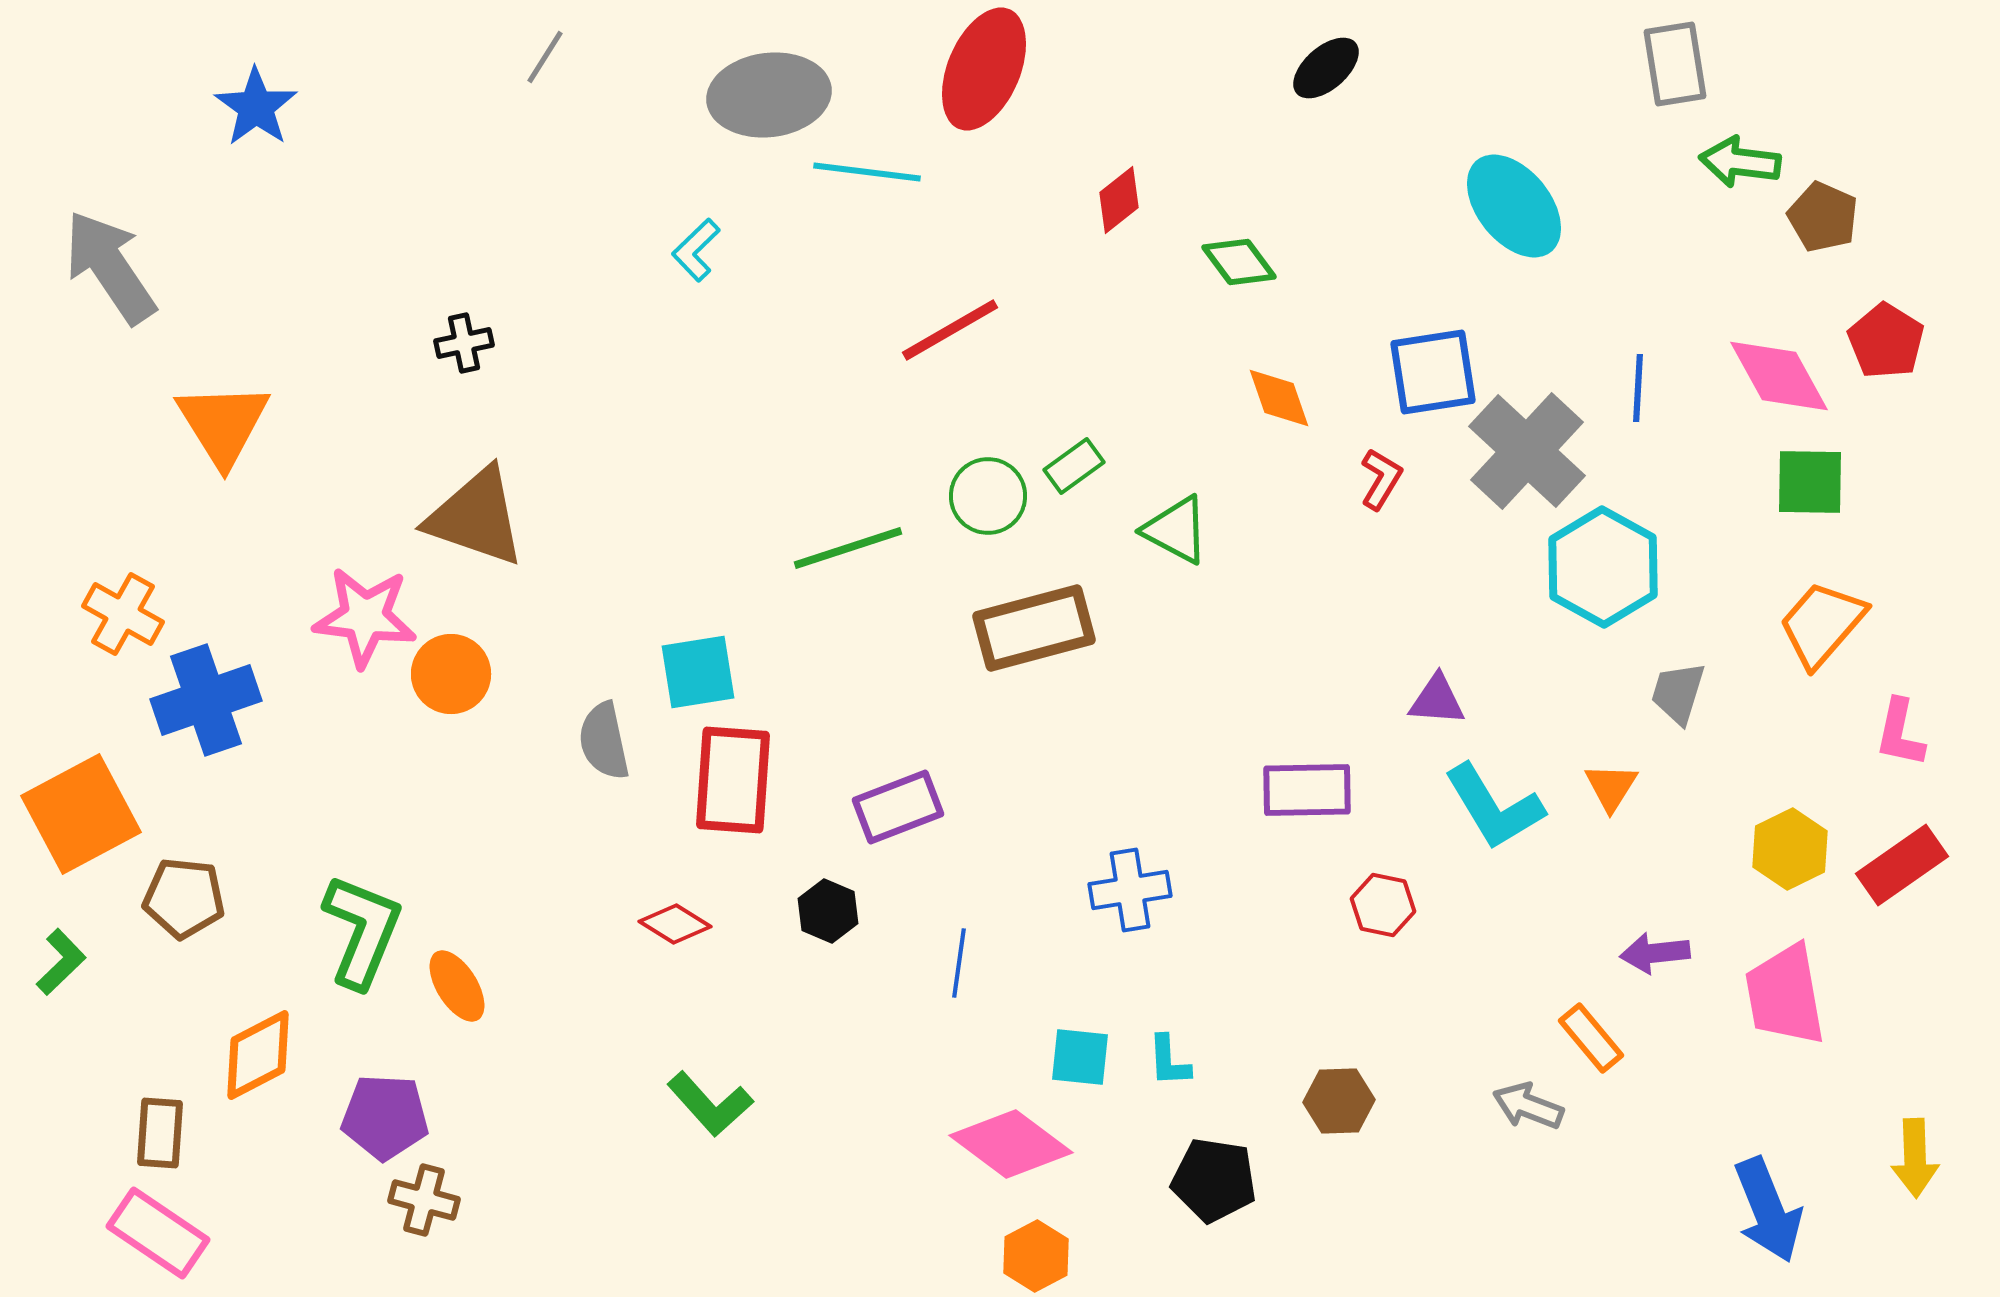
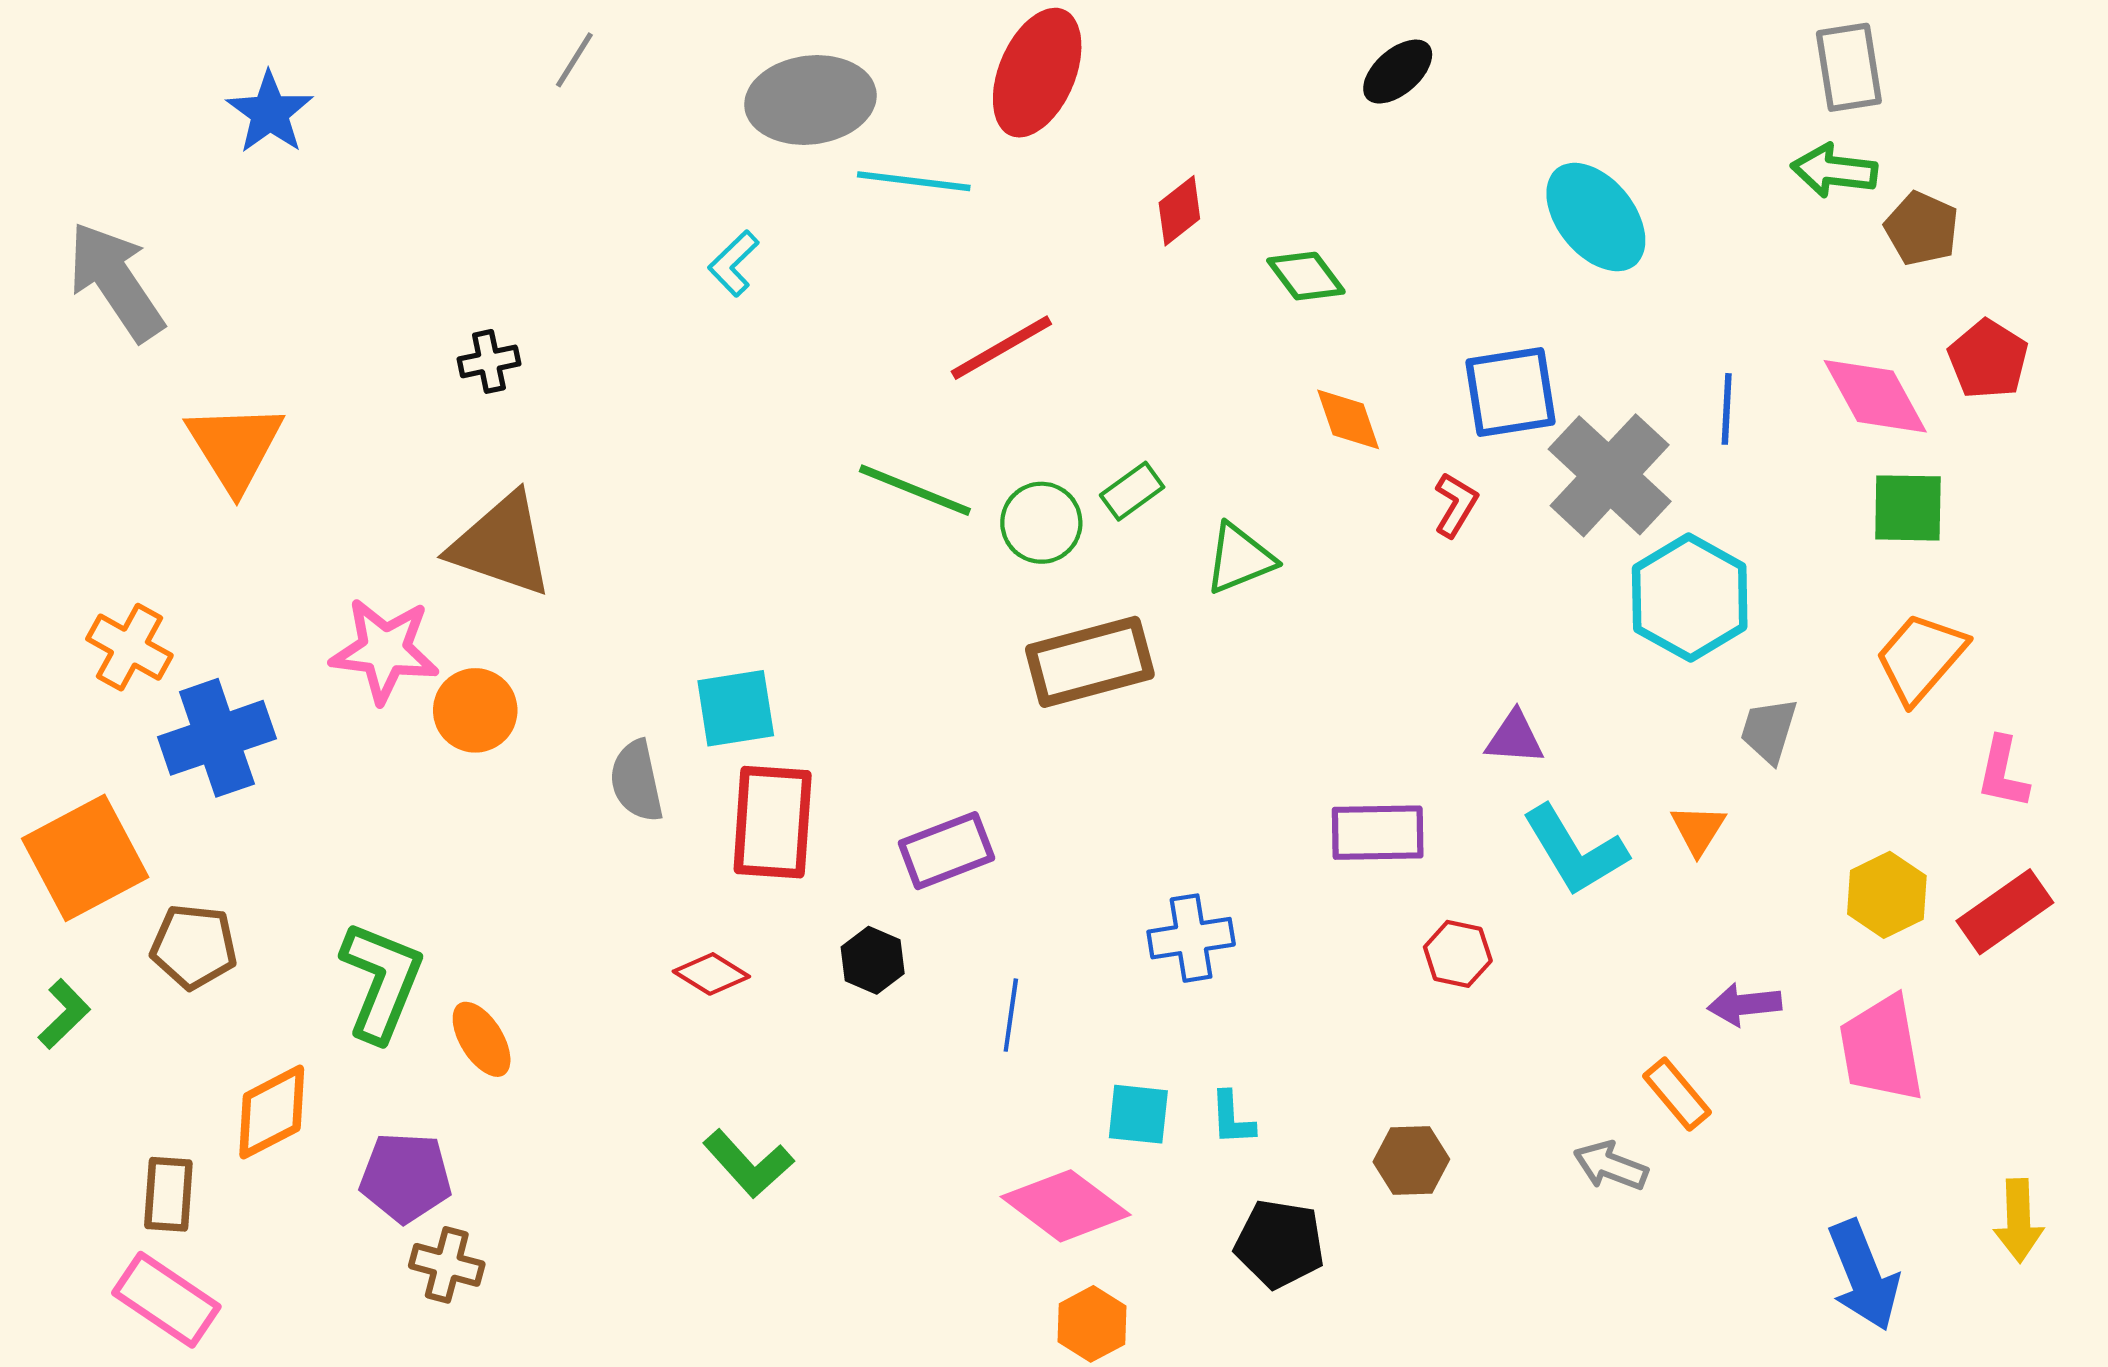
gray rectangle: (1675, 64) -> (1849, 67), moved
green triangle: (1176, 530) -> (1240, 559), turned -50
green line: (848, 548) -> (915, 490), moved, turned 40

